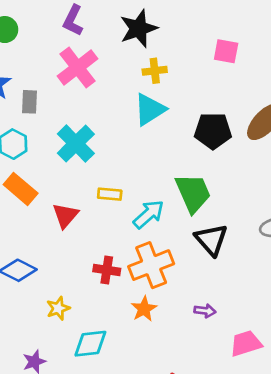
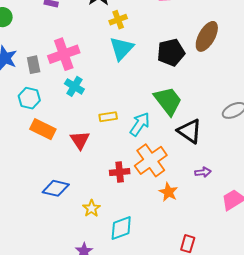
pink cross: (78, 67) -> (64, 54), moved, turned 32
cyan cross: (76, 144) -> (74, 86), size x0.7
orange star: (144, 309) -> (168, 192), moved
purple arrow: (205, 311) -> (203, 172), moved

